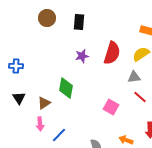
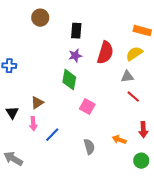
black rectangle: (79, 22) -> (76, 31), moved
green diamond: (66, 88) -> (69, 80), moved
black triangle: (19, 98) -> (12, 113), moved
pink square: (111, 107) -> (87, 107), moved

